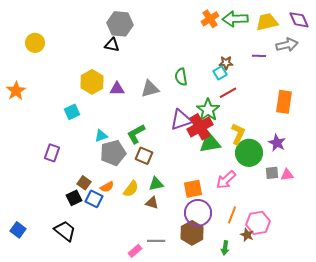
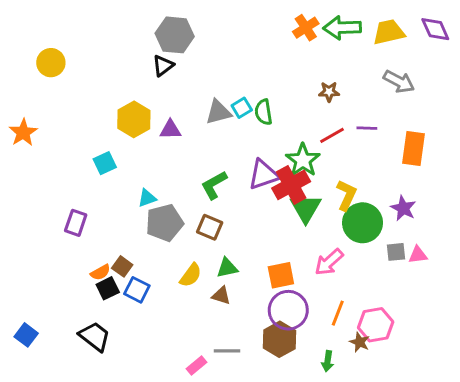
black triangle: (112, 45) -> (163, 66), turned -49
gray arrow: (287, 45) -> (399, 82), moved, turned 40
purple line: (259, 56) -> (367, 128), moved
cyan square: (220, 73) -> (242, 108), moved
gray triangle: (150, 89) -> (218, 112), moved
green L-shape: (136, 134) -> (214, 185), moved
green triangle: (210, 143) -> (306, 208), turned -50
orange semicircle: (107, 187) -> (100, 272), moved

